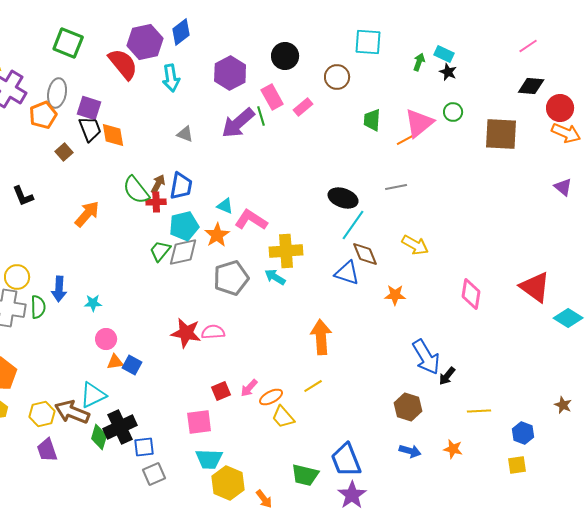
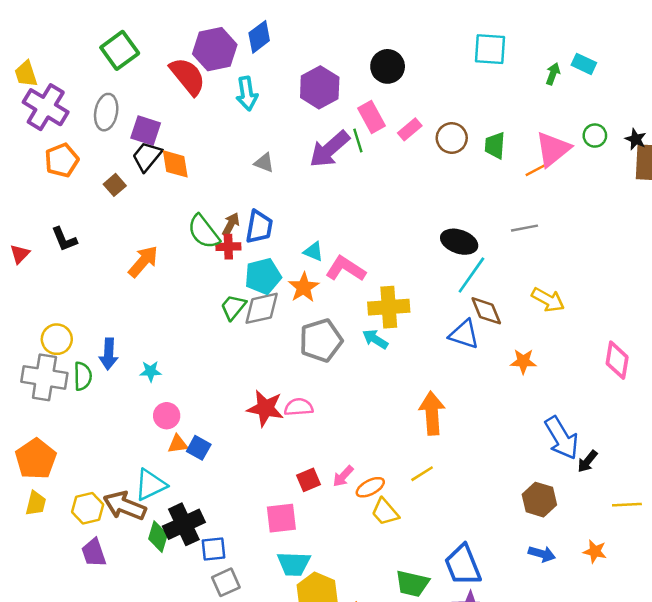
green square: (68, 43) -> (120, 50), turned 32
black star: (448, 72) -> (636, 139), moved
brown circle: (337, 77) -> (452, 138), moved
orange pentagon: (43, 115) -> (62, 160), moved
black trapezoid: (90, 129) -> (147, 157), turned -120

